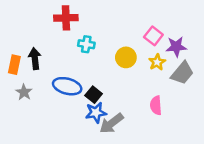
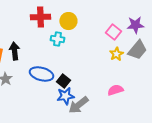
purple star: (176, 47) -> (135, 25), moved
yellow circle: (126, 57) -> (68, 21), moved
gray trapezoid: (182, 73) -> (137, 50), moved
pink semicircle: (156, 105) -> (115, 90), turned 77

